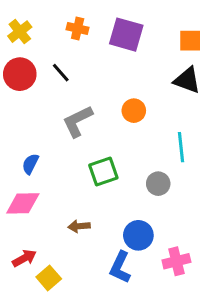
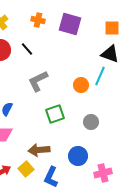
orange circle: (134, 111) -> (81, 85), moved
cyan line: (181, 147) -> (100, 76), moved, turned 30
brown arrow: (79, 226) -> (39, 150), size x1.5
blue L-shape: (120, 267) -> (51, 177), moved
yellow square: (49, 278) -> (26, 169), moved

